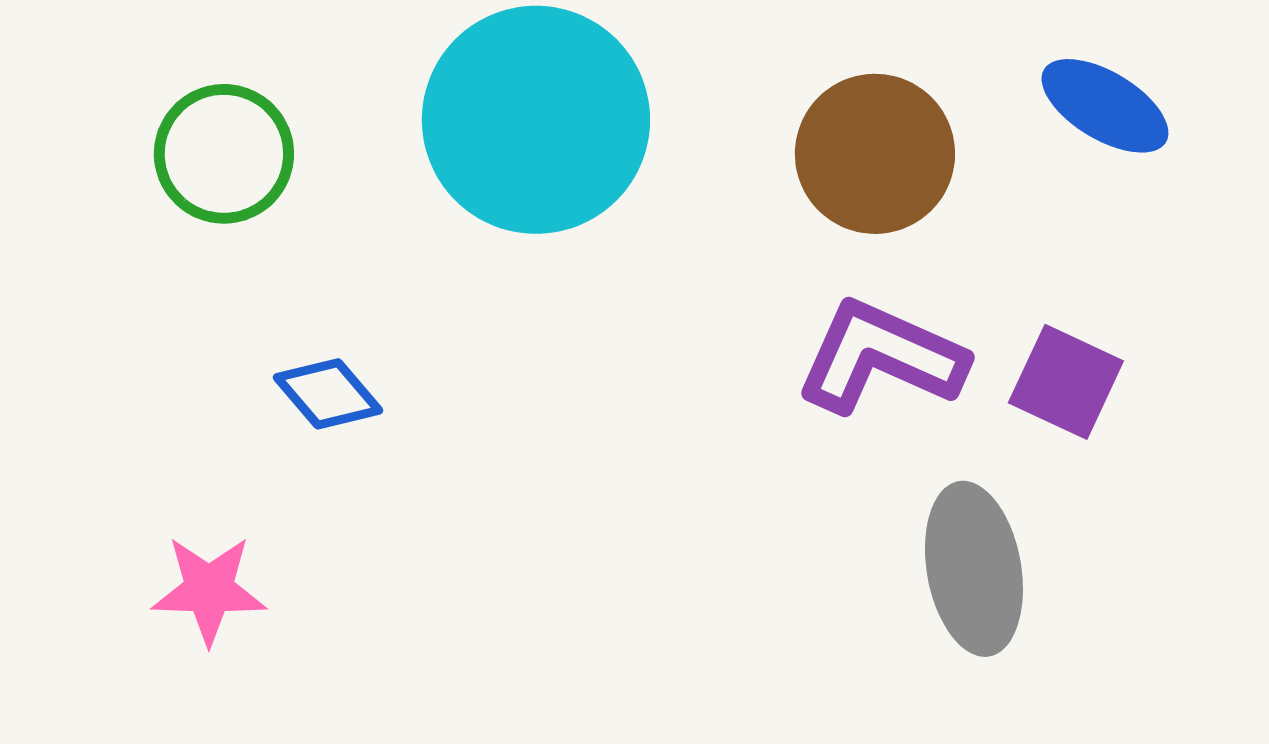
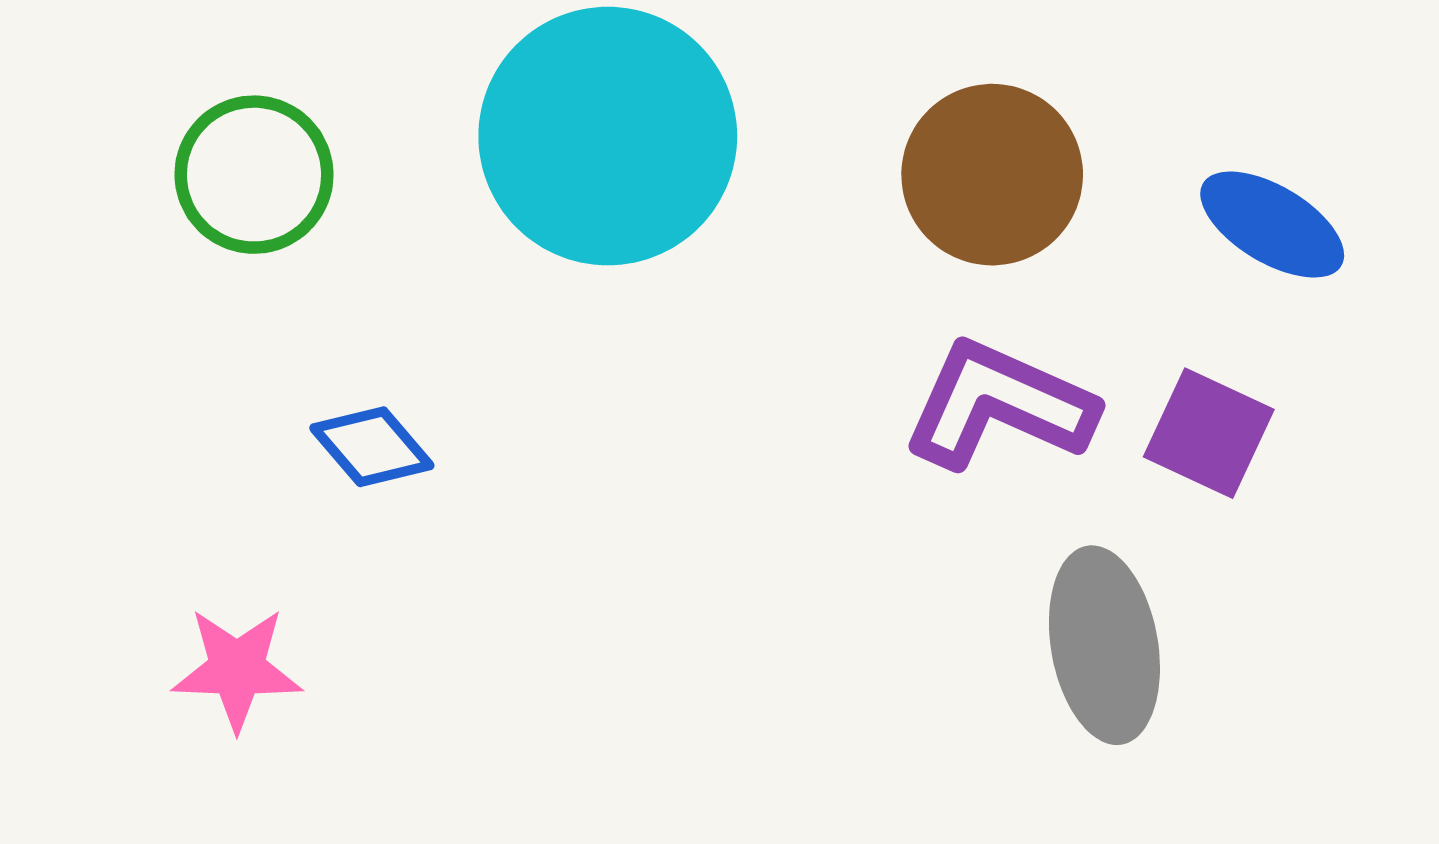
blue ellipse: (1105, 106) -> (1272, 225), moved

